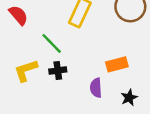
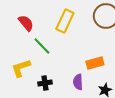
red semicircle: (18, 15) -> (26, 23), moved
black cross: (58, 71) -> (45, 83), moved

